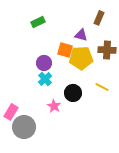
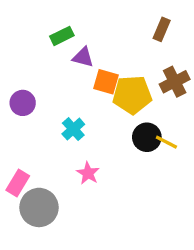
purple triangle: (81, 35) -> (83, 57), moved
brown cross: (107, 50) -> (175, 82), turned -30
purple circle: (44, 63) -> (23, 103), moved
black circle: (73, 93) -> (147, 137), moved

